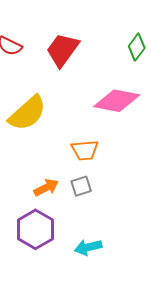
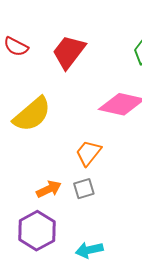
orange trapezoid: (85, 150) -> (88, 153), turned 132

